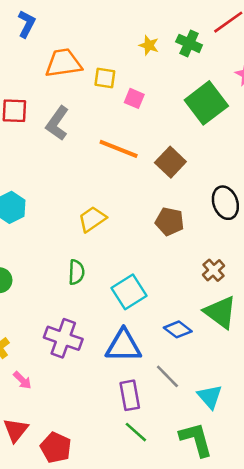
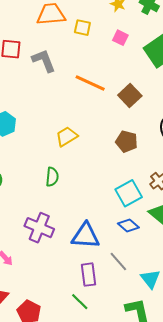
pink square: (134, 98) -> (120, 38), moved
gray L-shape: (57, 123) -> (44, 61), turned 120
cyan square: (129, 292) -> (129, 193), moved
green line: (136, 432) -> (80, 302), moved

